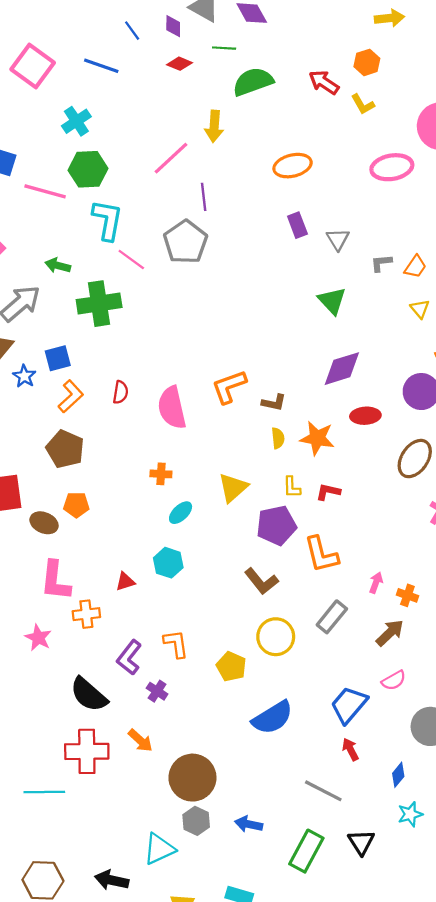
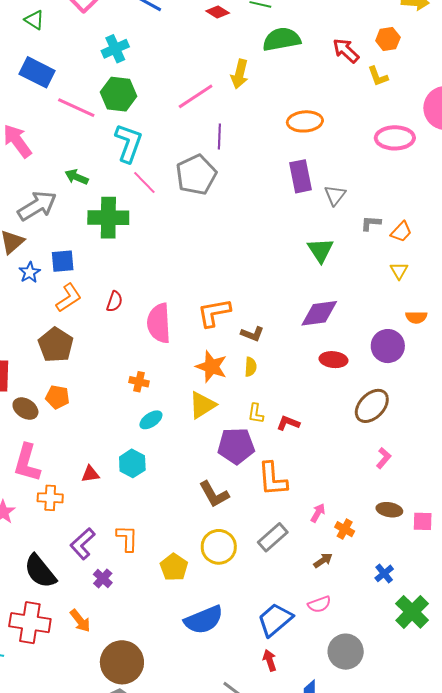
purple rectangle: (297, 225) -> (300, 176), size x1.4
orange star: (317, 438) -> (211, 367), moved
brown arrow: (390, 633) -> (323, 560), size x0.7

